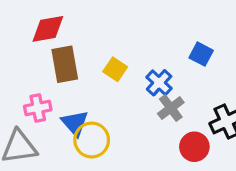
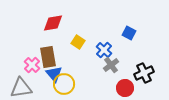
red diamond: (48, 29) -> (53, 23), moved
brown rectangle: (65, 64) -> (48, 57), moved
pink cross: (38, 108) -> (32, 65), turned -35

